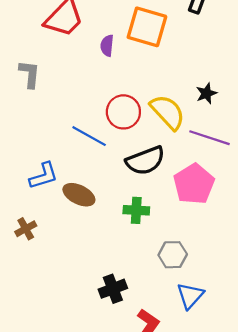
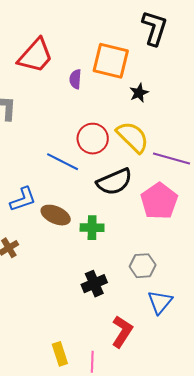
black star: (206, 93) -> (139, 93), moved
green cross: (136, 210) -> (92, 228), moved
black cross: (113, 289) -> (94, 284), moved

